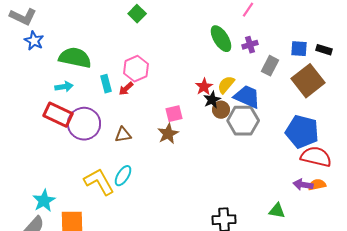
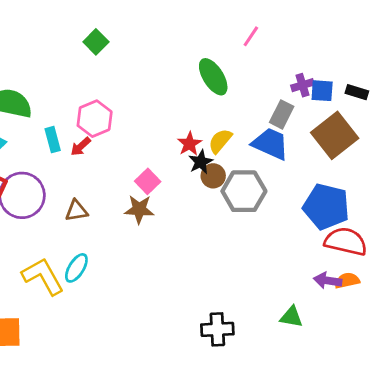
purple cross: (250, 45) -> (303, 85), moved
blue trapezoid: (247, 97) -> (270, 144), moved
pink square: (174, 114) -> (148, 181), turned -30
brown star: (168, 134) -> (139, 209), turned 30

